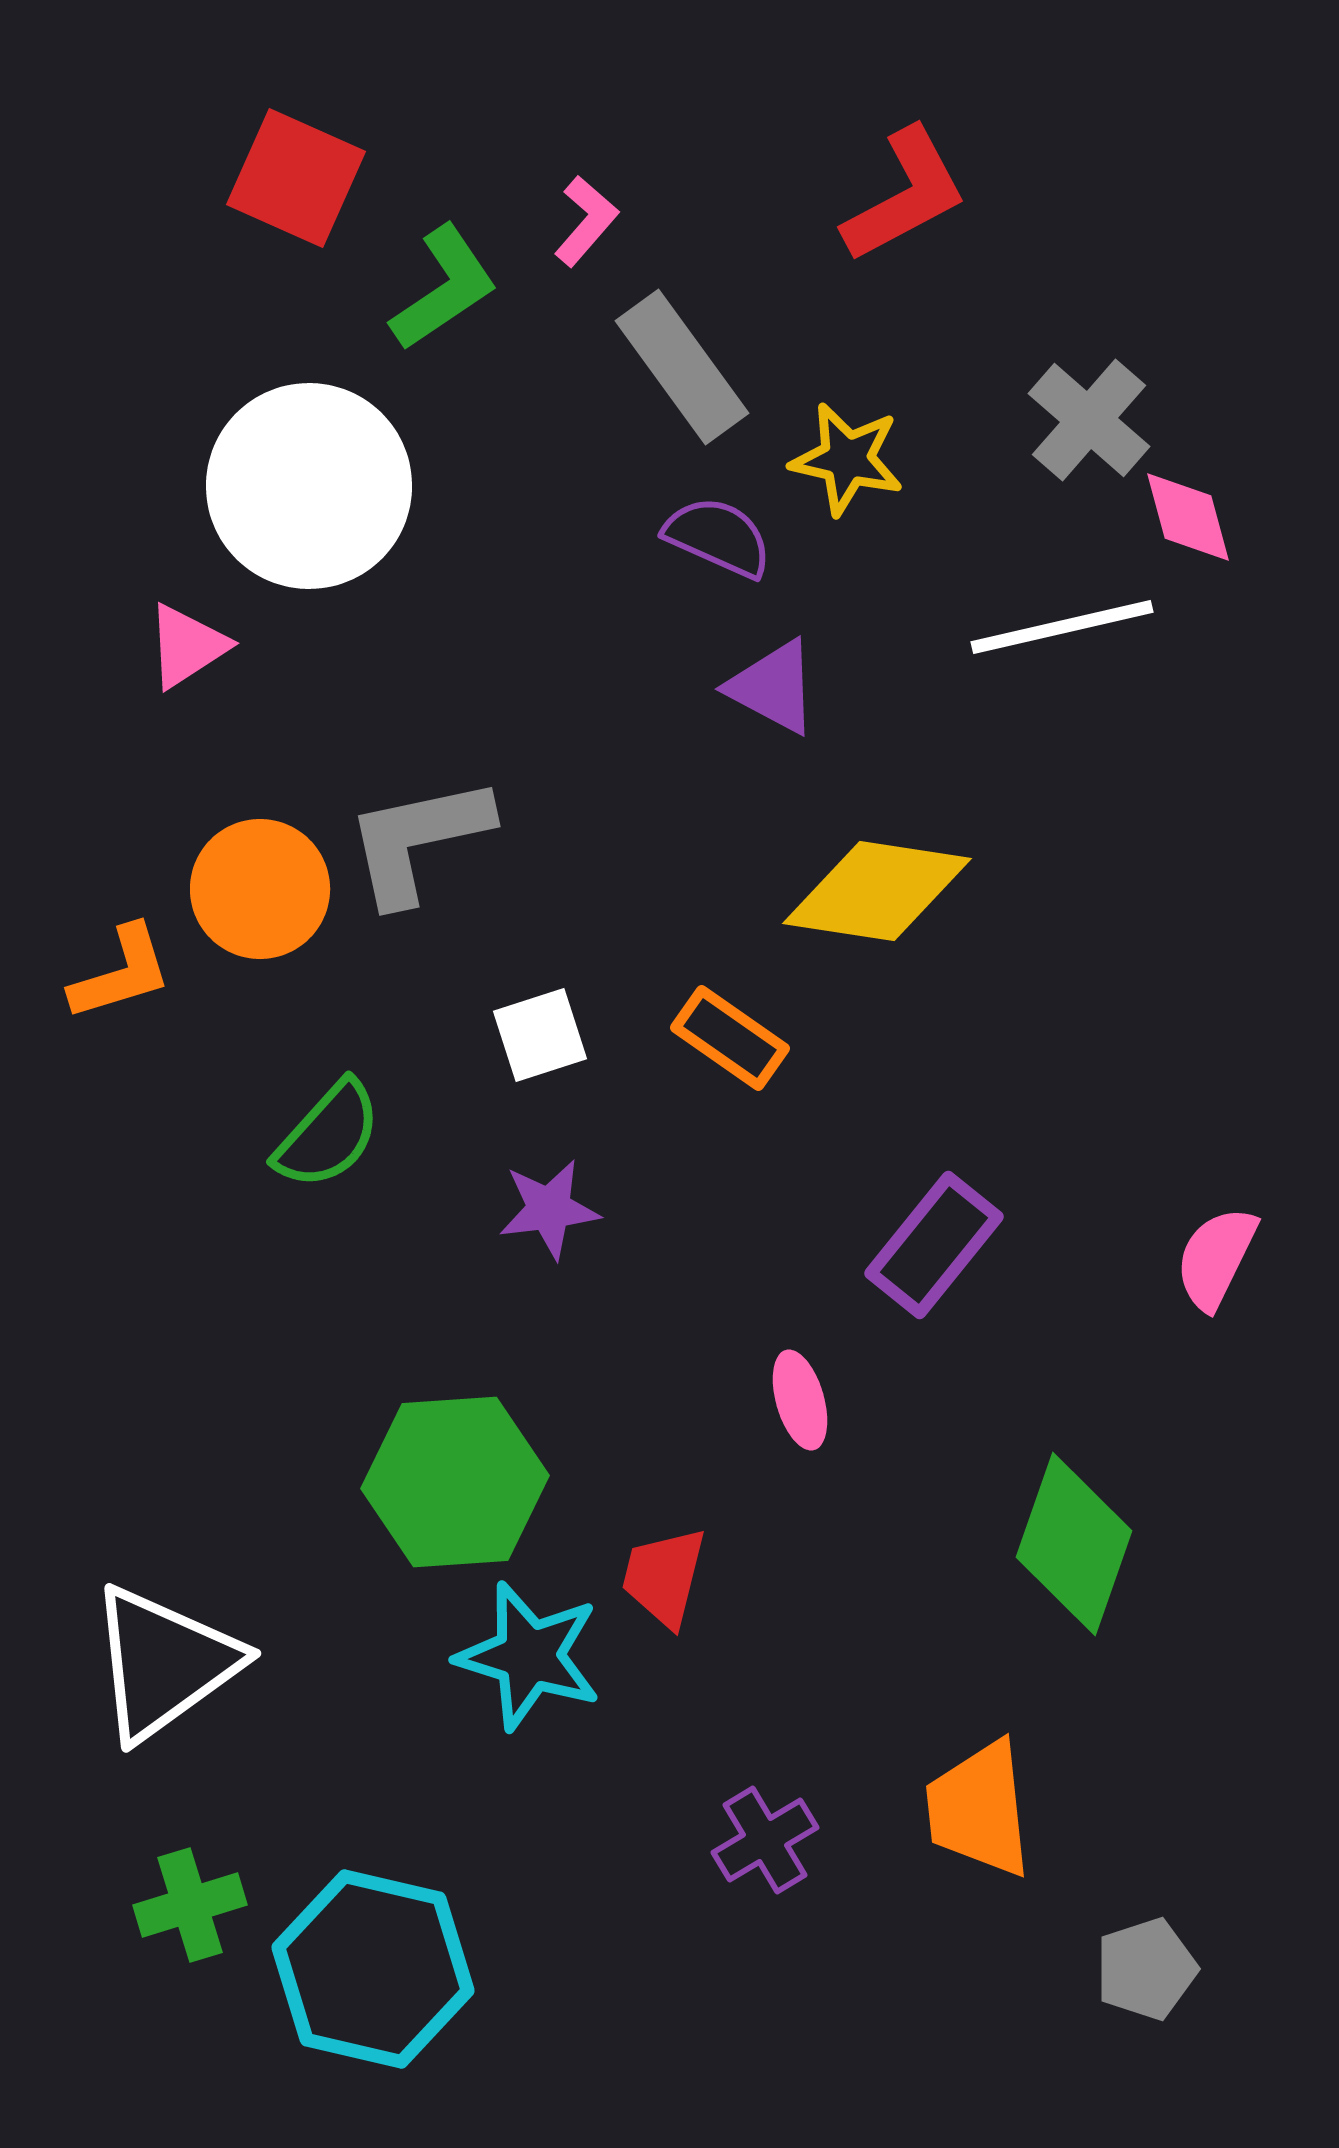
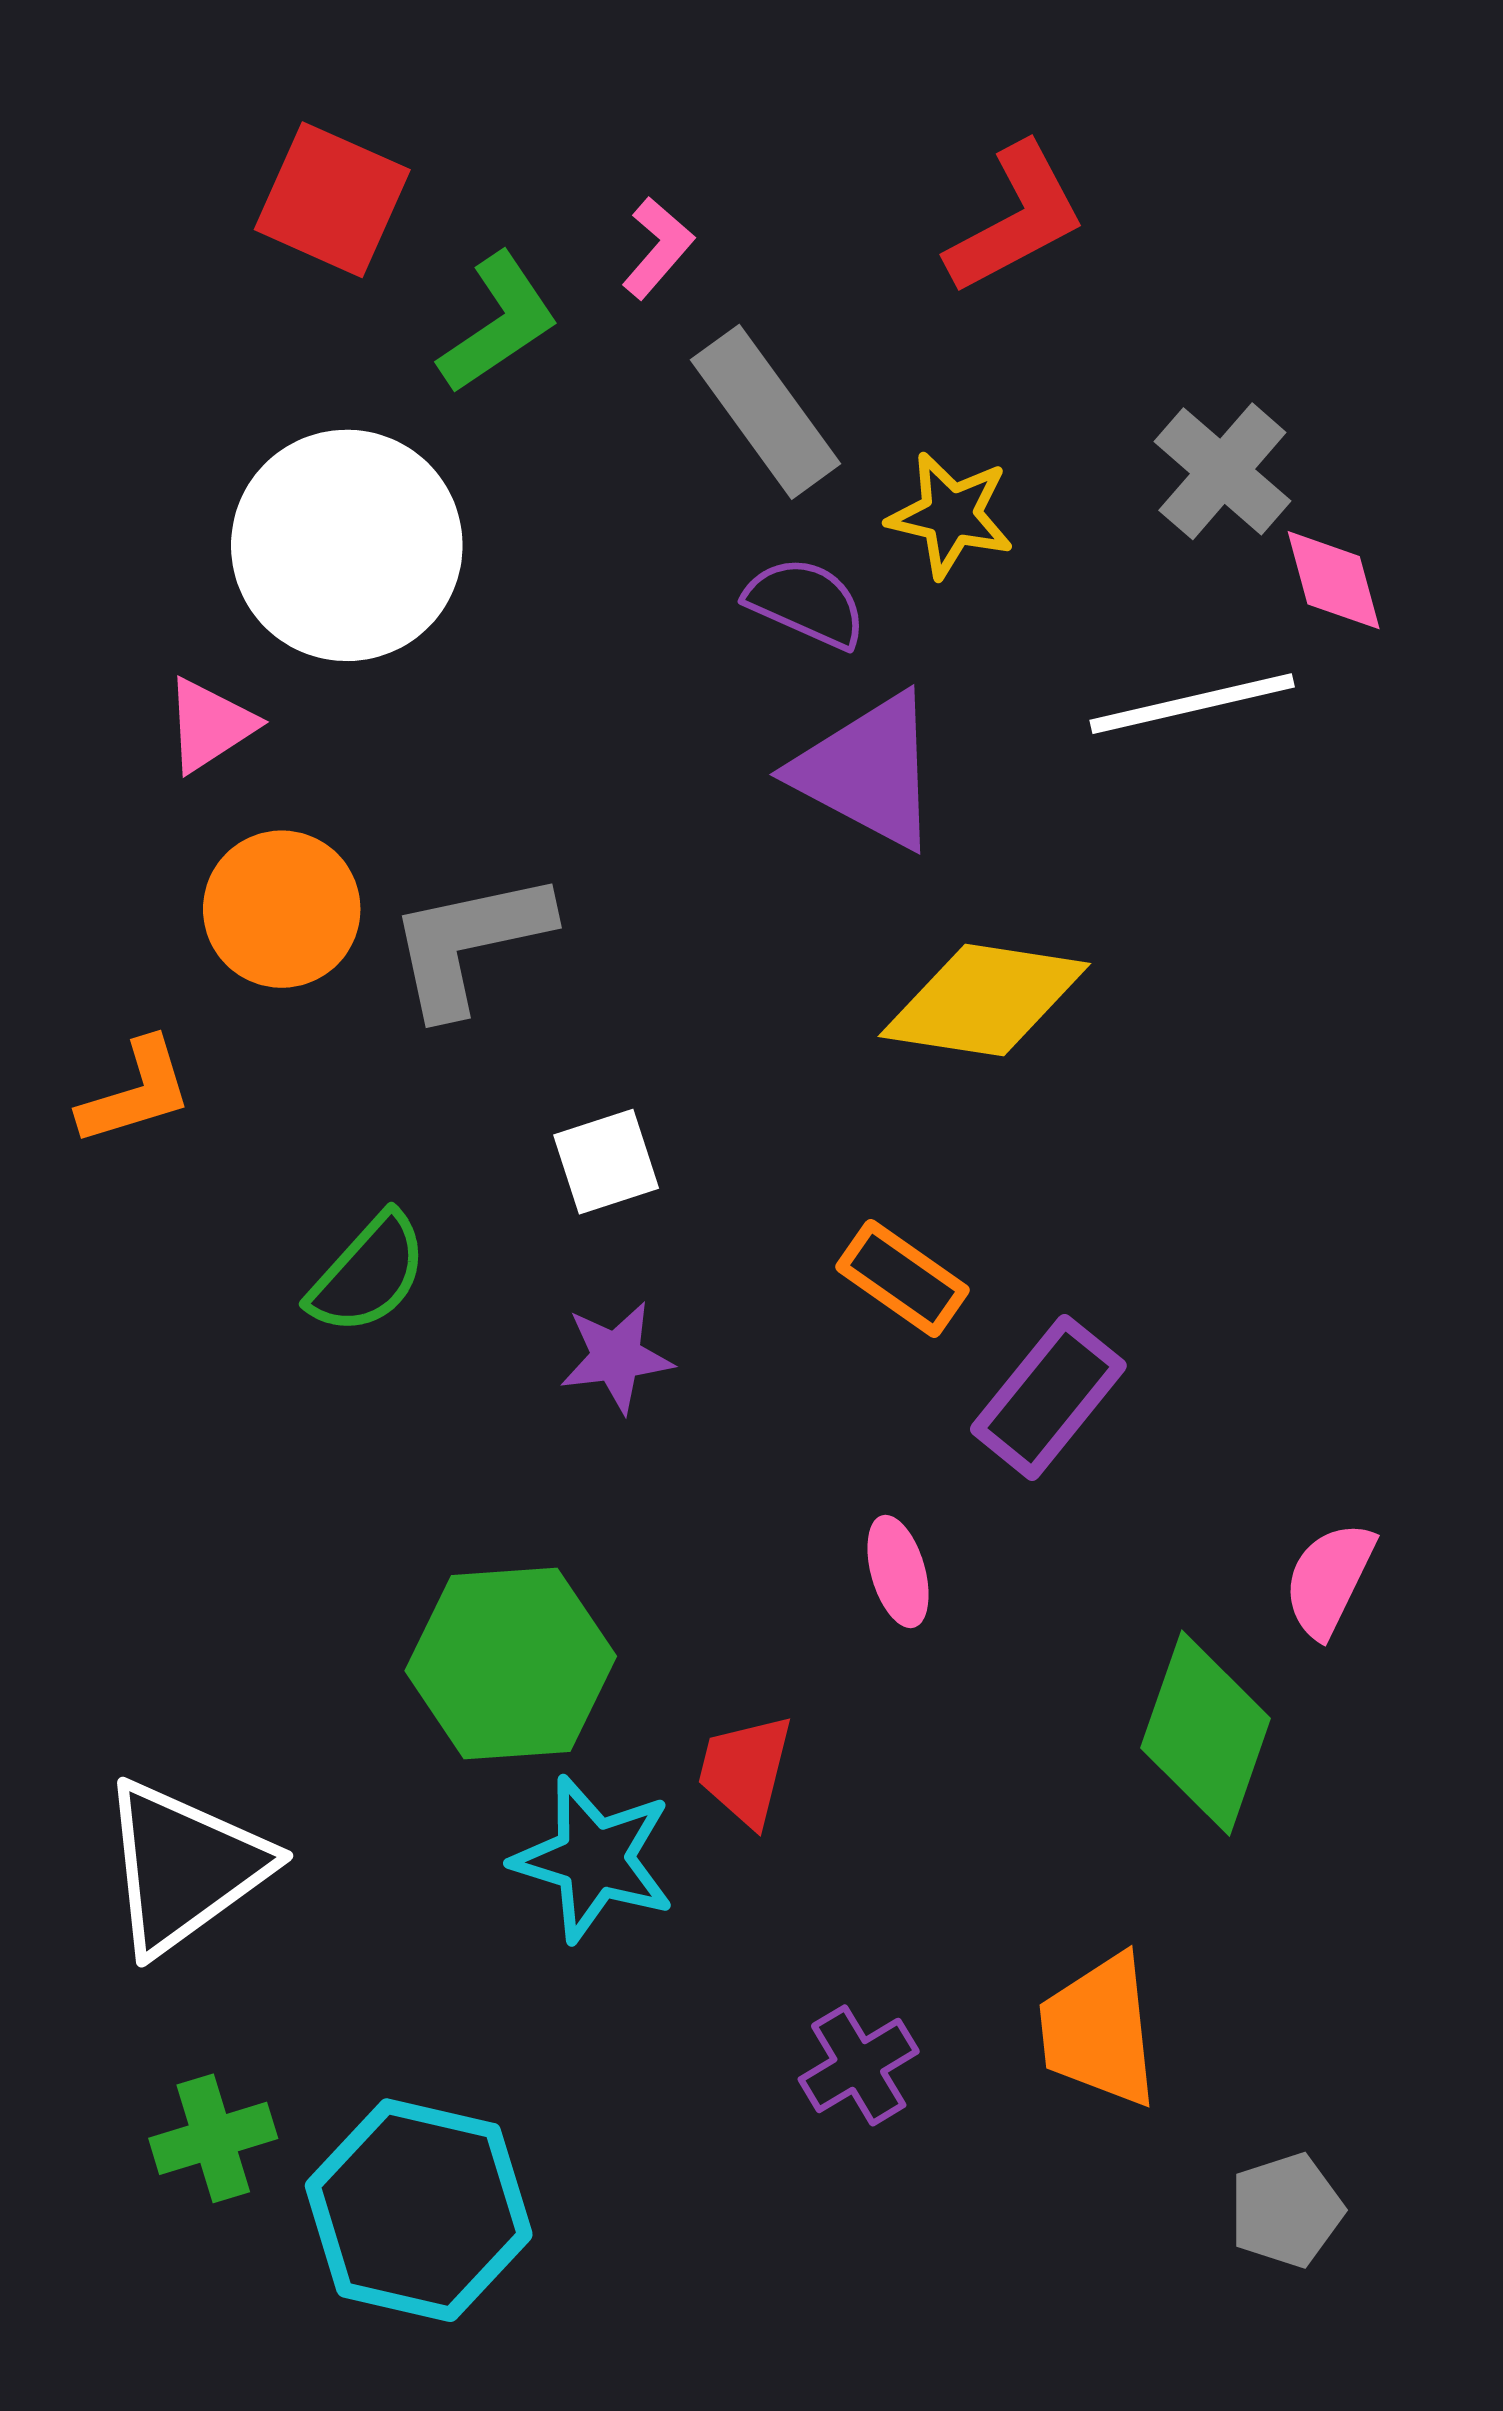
purple triangle: (773, 687) -> (868, 771), size x1.5
orange circle: (260, 889) -> (282, 909), moved
orange rectangle: (730, 1038) -> (902, 1278), moved
pink semicircle: (1216, 1258) -> (1329, 1579), moved

